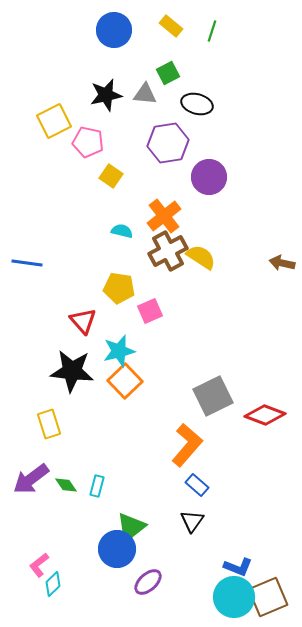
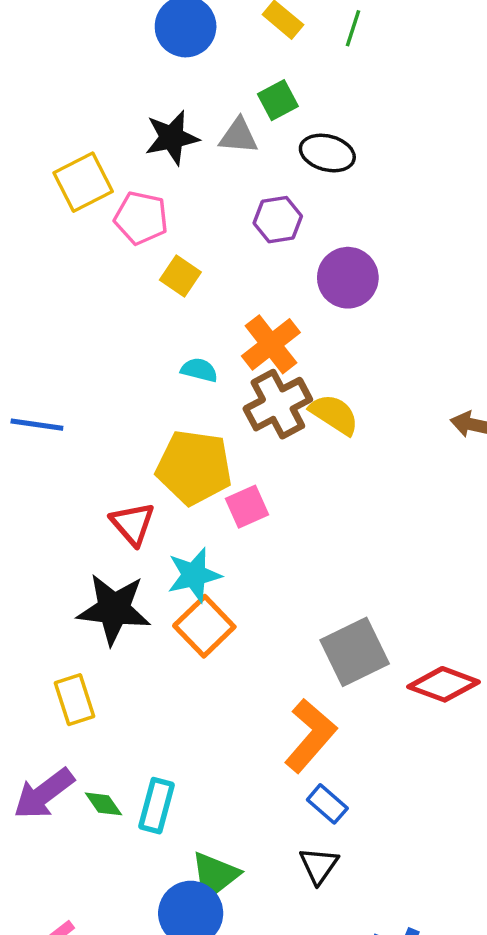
purple hexagon: (168, 143) -> (278, 220), size x0.7
yellow pentagon: (119, 288) -> (194, 467), size x1.4
cyan rectangle: (97, 486) -> (156, 806), size x1.4

